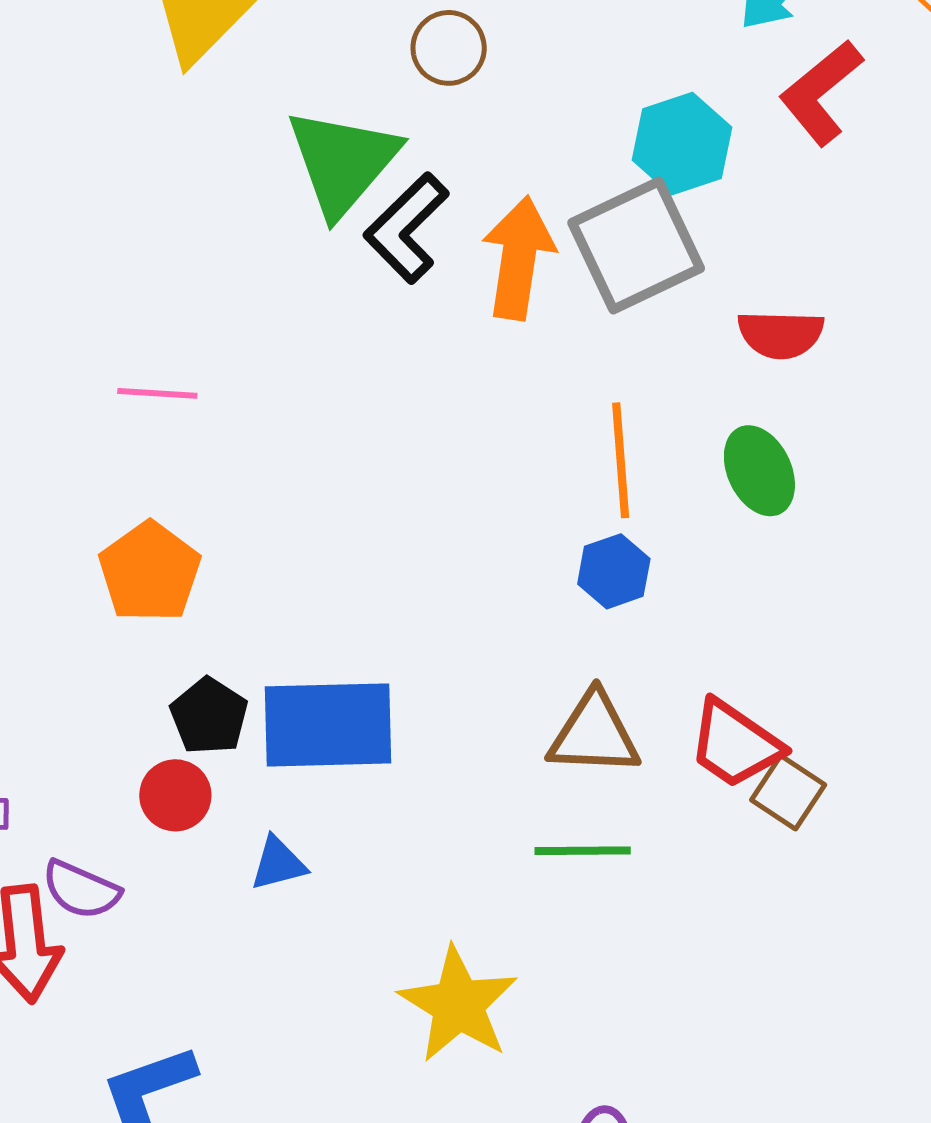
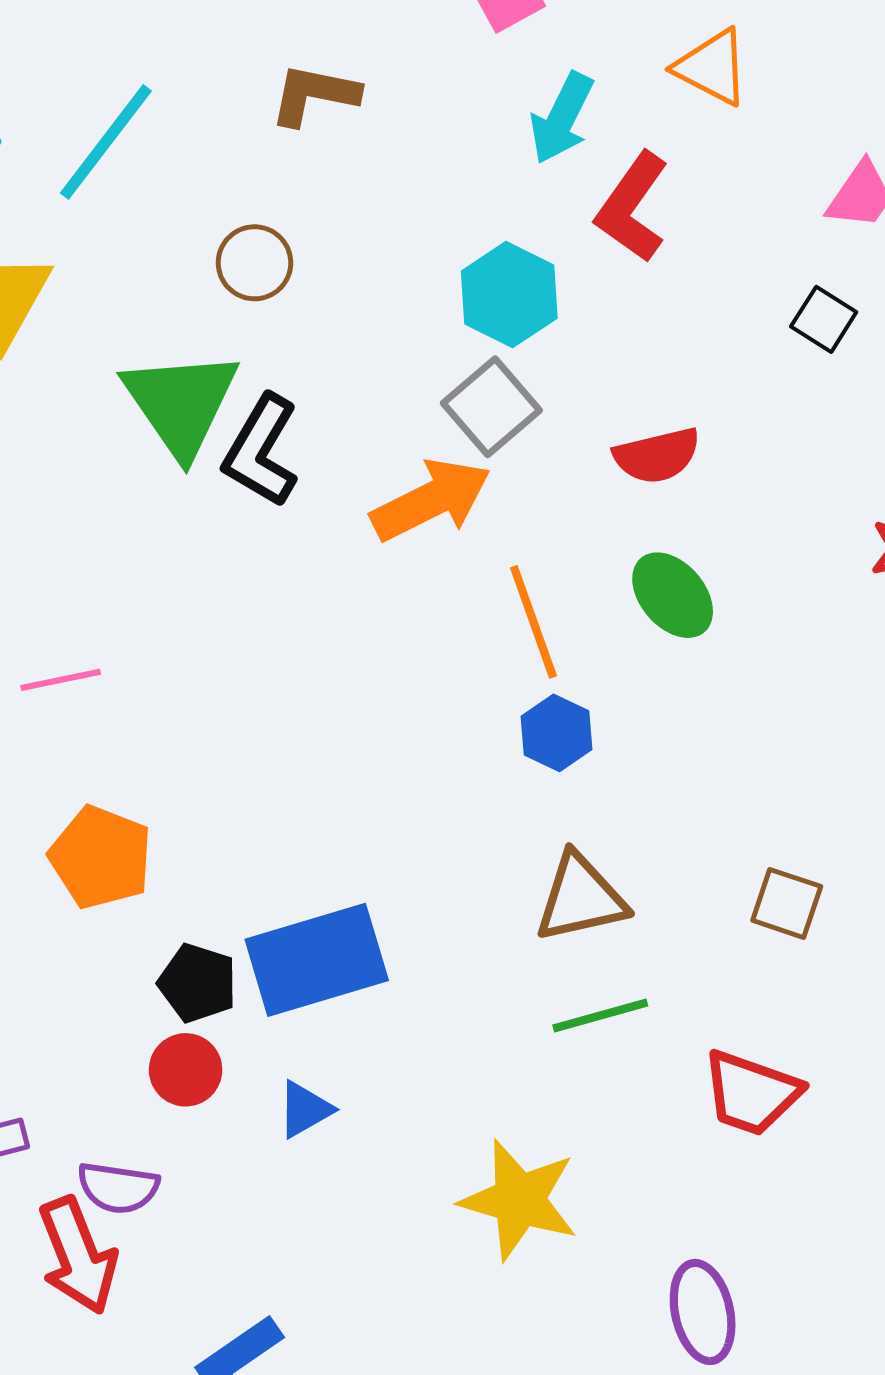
gray square: (636, 245) -> (491, 407), size x0.7
orange arrow: (518, 258) -> (431, 500), moved, turned 70
red trapezoid: (735, 744) -> (751, 1093), moved

